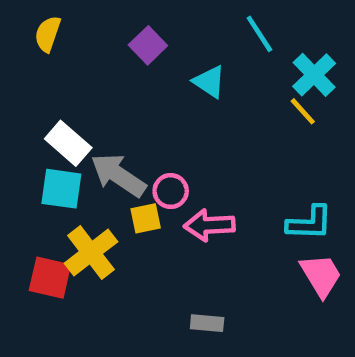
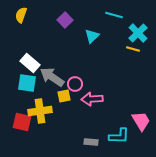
cyan line: (259, 34) -> (114, 15), turned -42
cyan triangle: (209, 82) -> (92, 36), turned 42
yellow line: (303, 111) -> (133, 49), turned -32
cyan L-shape: (310, 223) -> (119, 136), moved
yellow cross: (91, 253) -> (40, 111), turned 30

